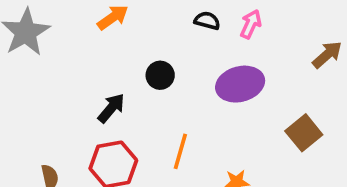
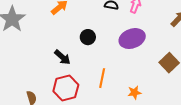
black arrow: (111, 108) -> (62, 57), turned 96

